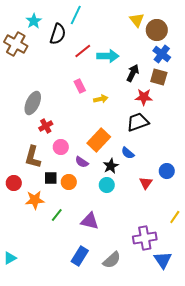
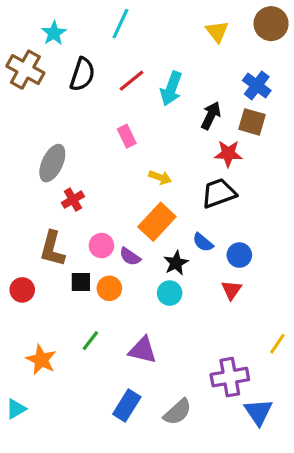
brown circle: (157, 30) -> (271, 24), moved
black semicircle: (58, 34) -> (82, 74), moved
cyan arrow: (108, 56) -> (171, 89), turned 110
yellow arrow: (101, 99) -> (160, 177), moved, turned 32
pink circle: (61, 147) -> (101, 246), moved
blue circle: (167, 171) -> (239, 255), moved
orange star: (35, 200) -> (41, 360), moved, turned 30

